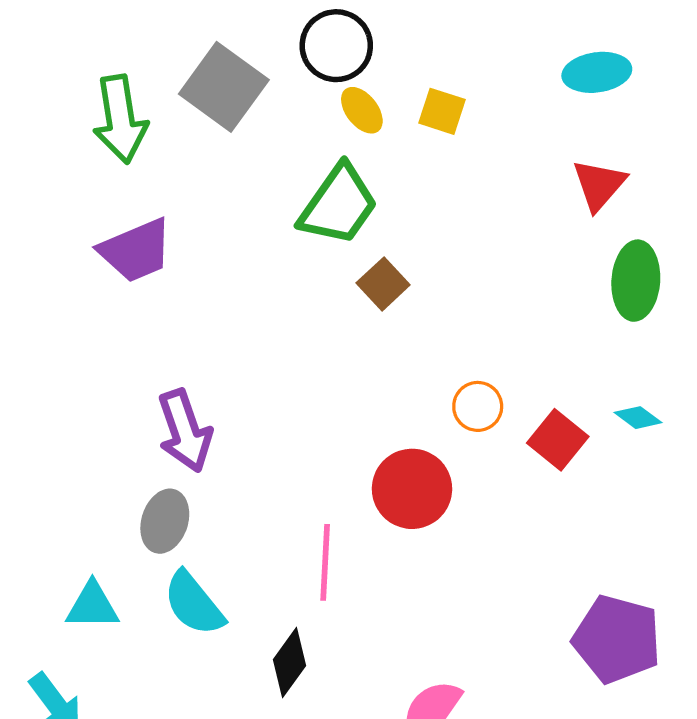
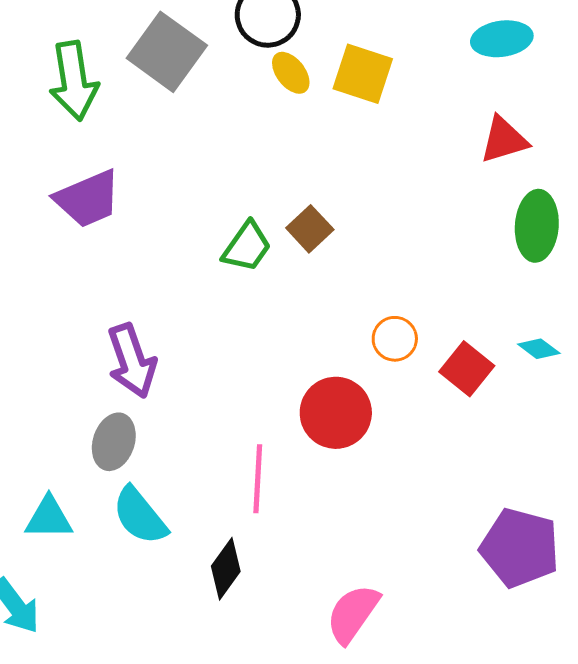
yellow square: (442, 111) -> (363, 74), size x1.4
red triangle: (599, 185) -> (504, 140), turned 32
green trapezoid: (339, 205) -> (247, 247), moved, size x0.7

